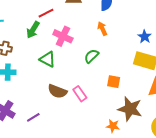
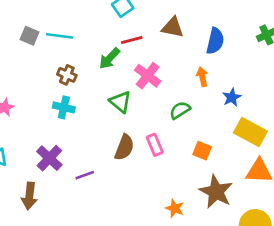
blue star: (145, 37) -> (232, 97), moved
brown semicircle: (57, 91) -> (124, 147), turned -102
pink rectangle: (80, 94) -> (155, 145), moved
orange star: (113, 126) -> (175, 208), moved

